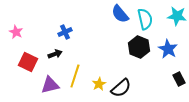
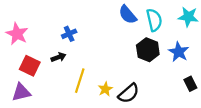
pink star: (16, 32) -> (17, 34), size x1.5
purple triangle: (50, 85) -> (21, 92), moved

